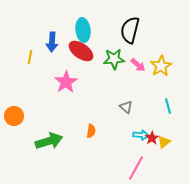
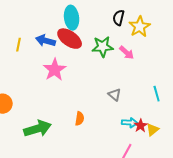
black semicircle: (130, 30) -> (119, 18), size x0.6
blue arrow: (52, 42) -> (46, 41), moved, turned 102
yellow star: (161, 66) -> (140, 27), moved

